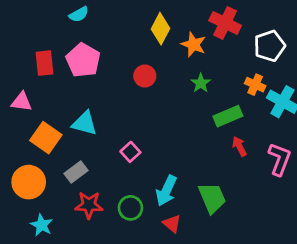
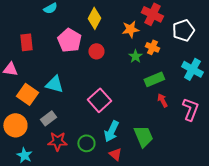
yellow diamond: (161, 29) -> (94, 18), moved
orange star: (194, 44) -> (130, 29), turned -30
pink pentagon: (83, 60) -> (69, 40), moved
orange cross: (255, 85) -> (152, 47), moved
pink square: (130, 152) -> (99, 100), moved, size x1.6

